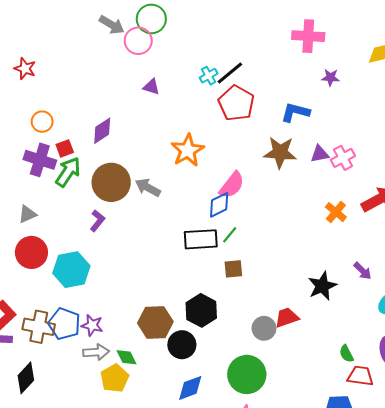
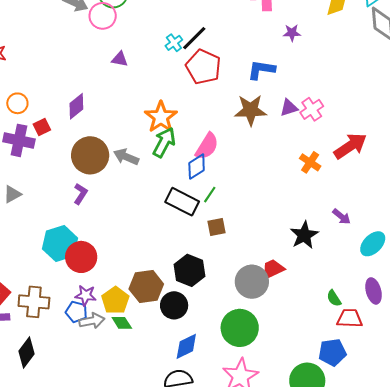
green arrow: (68, 172) -> (164, 142), moved
black rectangle: (201, 239) -> (182, 202), turned 36
red circle: (31, 252) -> (81, 257), moved
blue pentagon: (64, 324) -> (76, 312), moved, size x0.7
gray circle: (264, 328) -> (252, 282), size x1.4
yellow pentagon: (115, 378) -> (115, 300), moved

